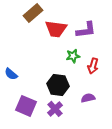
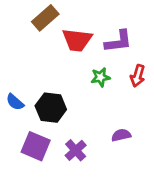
red arrow: (93, 66) -> (138, 76), moved
black hexagon: (58, 85) -> (51, 108), moved

